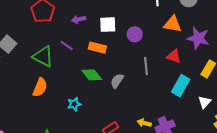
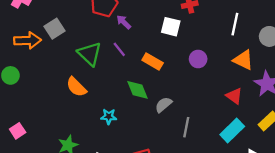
purple arrow: (79, 19) -> (124, 22), moved, turned 40
white square: (108, 25) -> (171, 27), moved
gray line: (146, 66) -> (186, 127), moved
orange semicircle: (40, 87) -> (76, 87), turned 96

